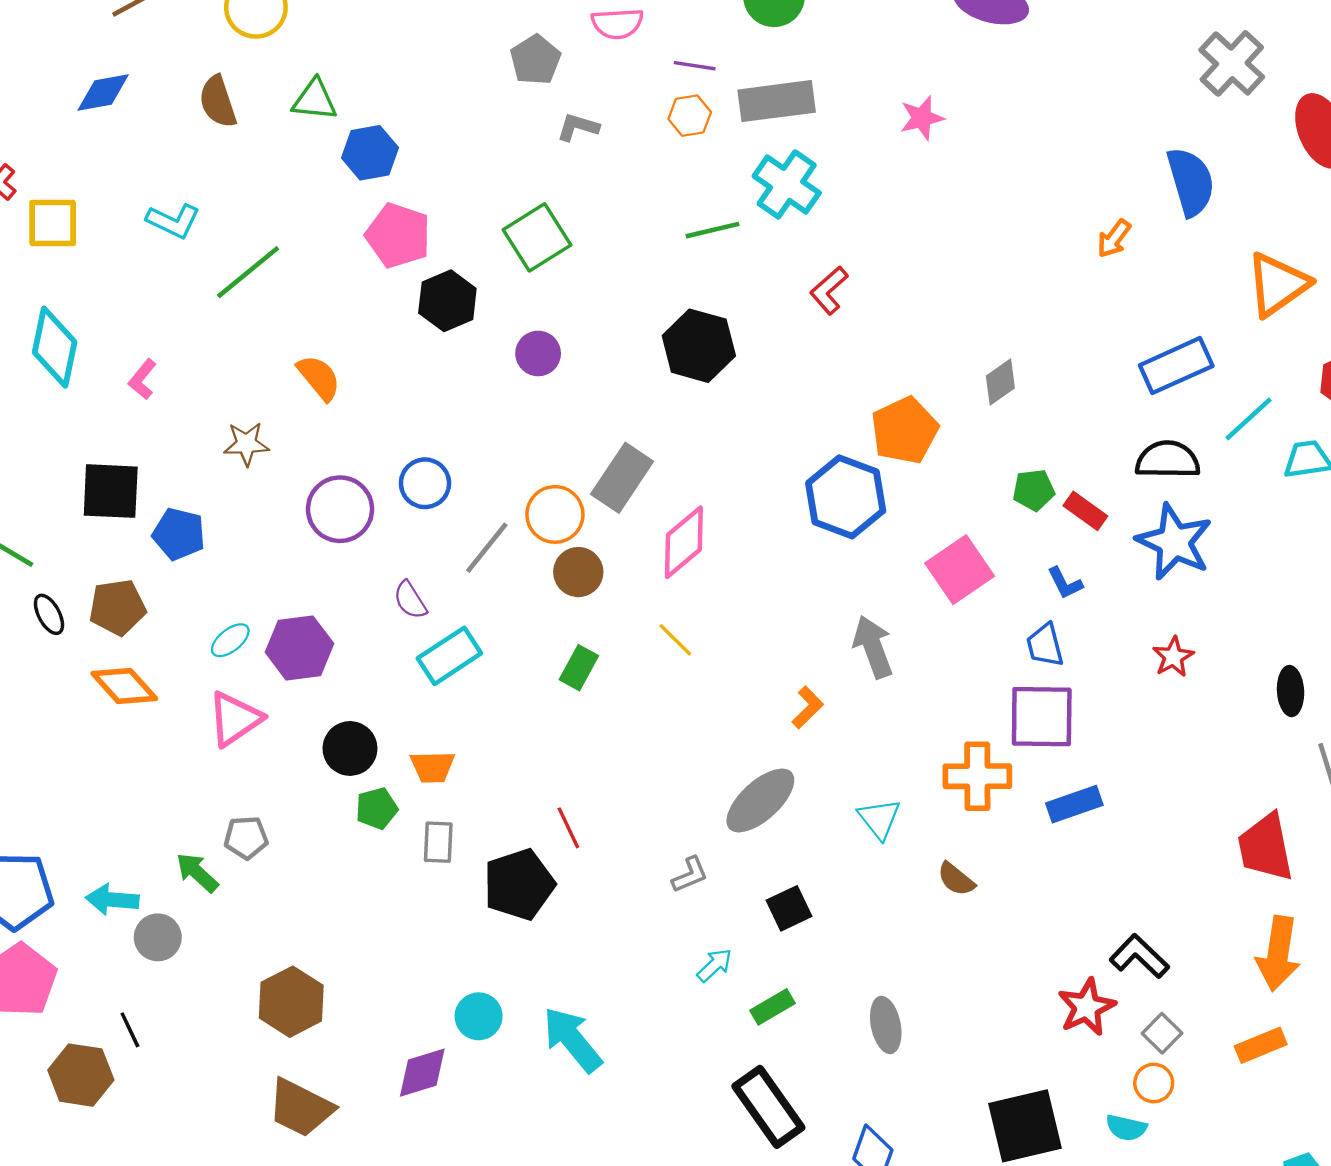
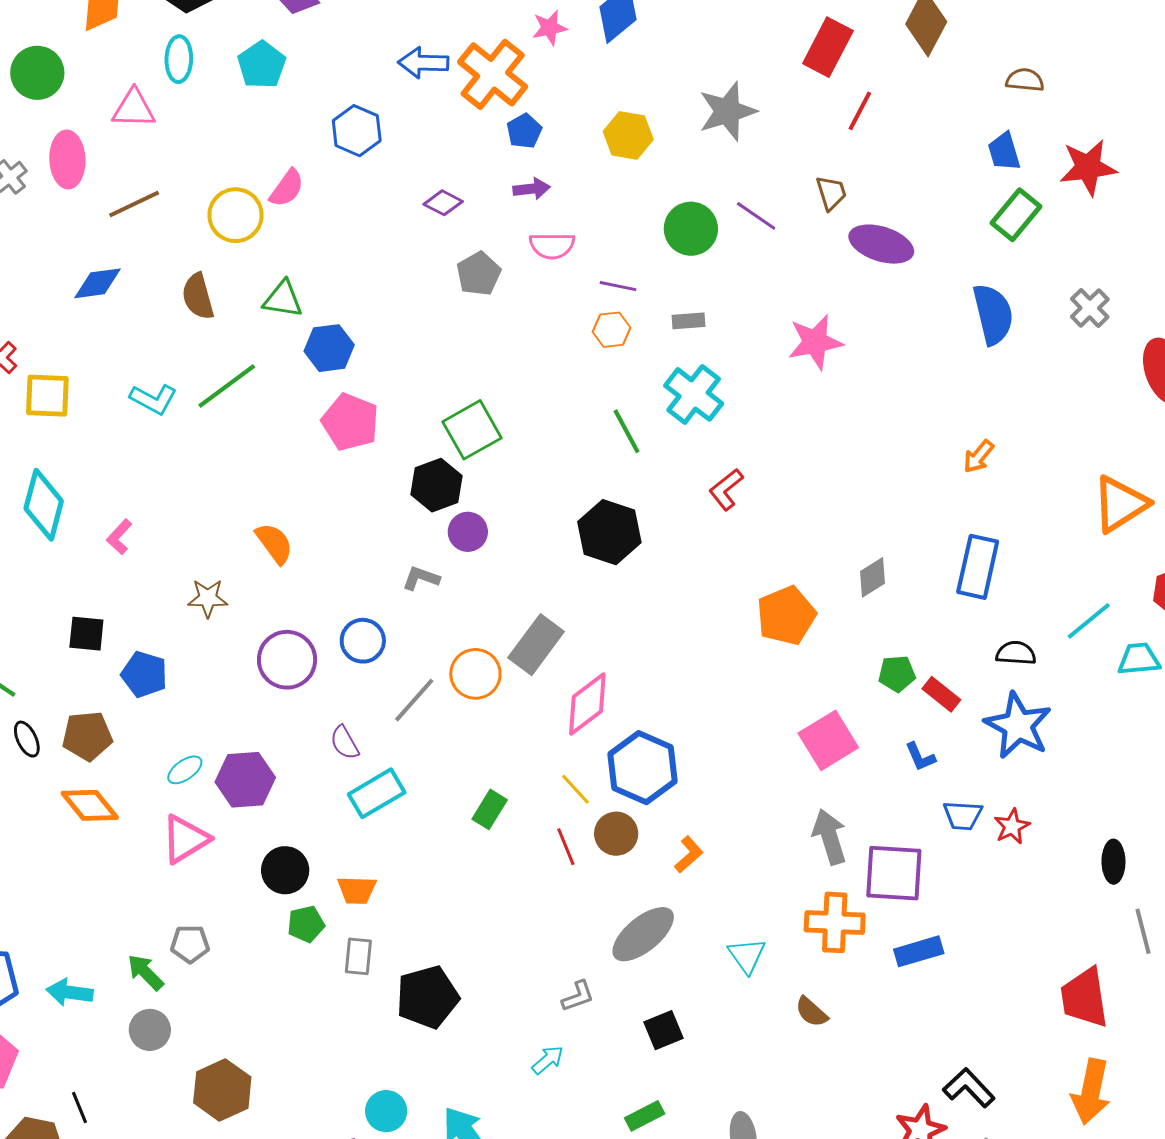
gray cross: (1232, 63) -> (1090, 308), size x0.7
gray rectangle: (777, 101) -> (688, 321), size x0.5
pink star: (922, 118) -> (815, 342), size x1.4
gray L-shape: (578, 127) -> (421, 578), moved
blue semicircle: (1191, 182) -> (993, 314), moved
green line: (712, 230) -> (626, 431), turned 72
green line: (248, 272) -> (227, 386), moved
black hexagon: (447, 301) -> (436, 485), moved
blue rectangle: (1176, 366) -> (978, 567), moved, turned -56
black semicircle: (1168, 460) -> (1016, 653), size x0.7
black square: (111, 491) -> (86, 634), size x0.7
blue hexagon: (846, 497) -> (643, 768), moved
brown circle: (578, 572) -> (616, 834), moved
blue trapezoid: (1045, 645) -> (963, 815), moved, turned -75
gray arrow: (873, 647) -> (830, 837), moved
red line: (568, 828) -> (566, 847), moved
gray circle: (158, 937) -> (150, 1030), moved
cyan arrow: (715, 965) -> (548, 1060), moved

